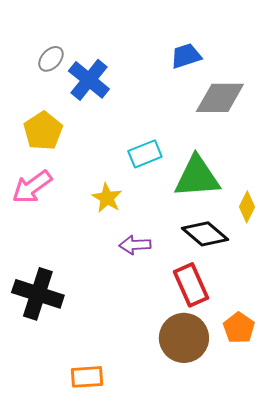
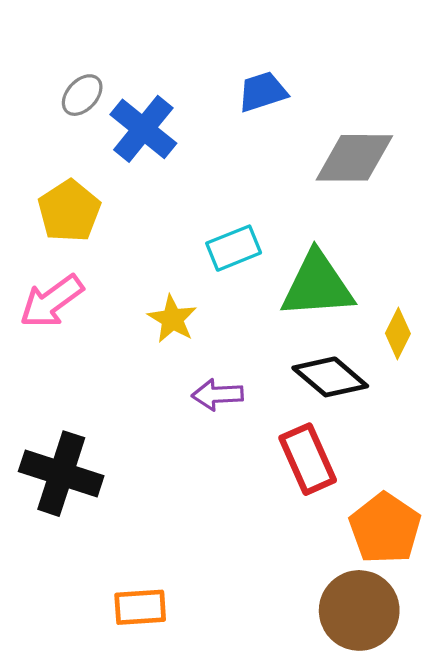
blue trapezoid: (186, 56) -> (263, 92), moved
orange pentagon: (239, 328) -> (385, 528), size x1.4
brown circle: (184, 338) -> (359, 610), moved

